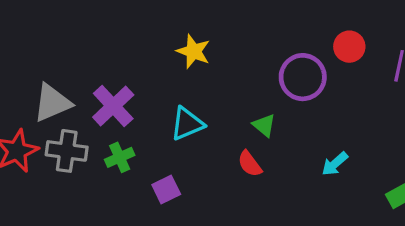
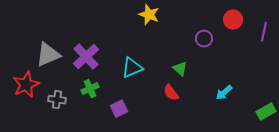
yellow star: (194, 51) -> (149, 15), moved
purple circle: (303, 77) -> (204, 39), size x0.6
gray cross: (67, 151) -> (57, 100), moved, size x0.7

